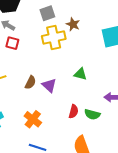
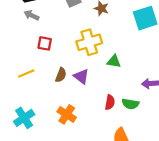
yellow cross: (54, 38) -> (89, 42), moved
red square: (12, 43) -> (45, 43), moved

